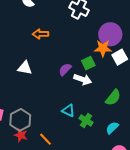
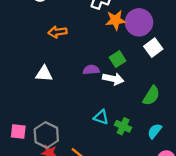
orange star: (103, 48) -> (116, 20), moved
purple semicircle: (65, 69) -> (91, 70), turned 48

